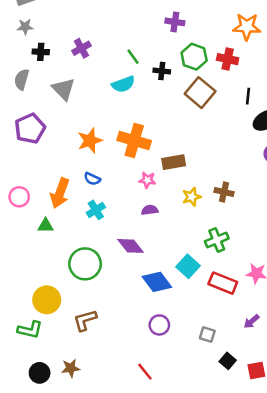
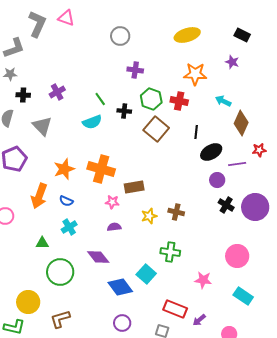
orange arrow: (60, 193) -> (39, 196), moved
green triangle: (46, 226) -> (42, 243), moved
green cross: (217, 240) -> (170, 252), turned 30
red rectangle: (223, 283) -> (175, 309), moved

